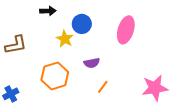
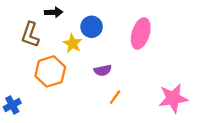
brown L-shape: (16, 45) -> (30, 35), moved, turned 120
orange hexagon: (55, 76) -> (50, 71), moved

